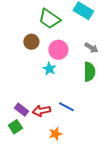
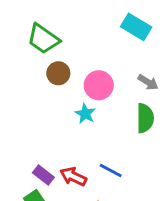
green trapezoid: (49, 19) -> (43, 39), moved
red arrow: (41, 111) -> (73, 176), turned 36

